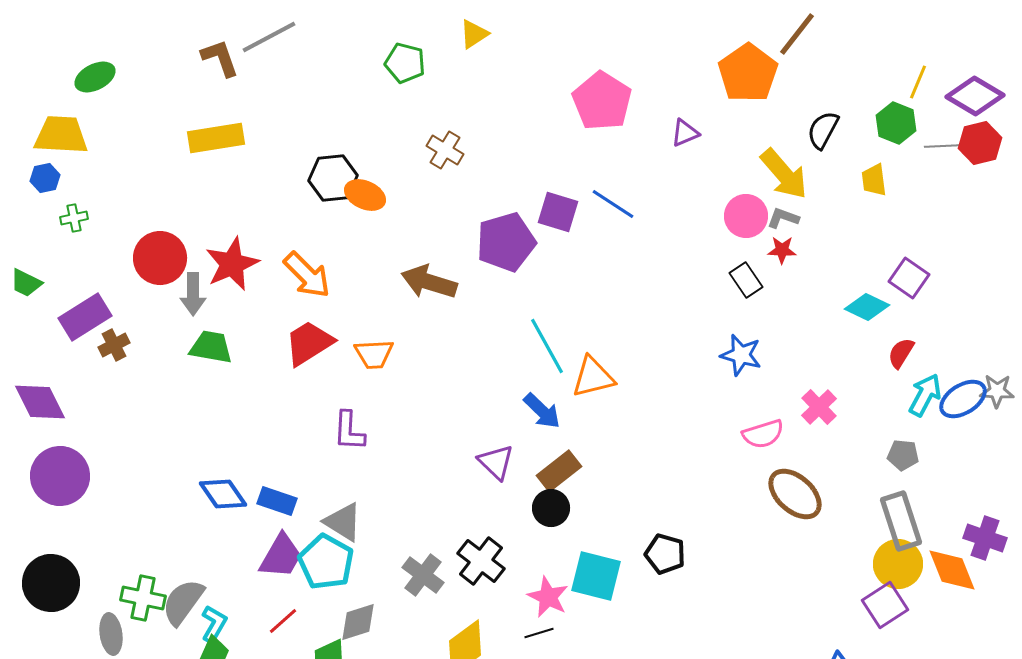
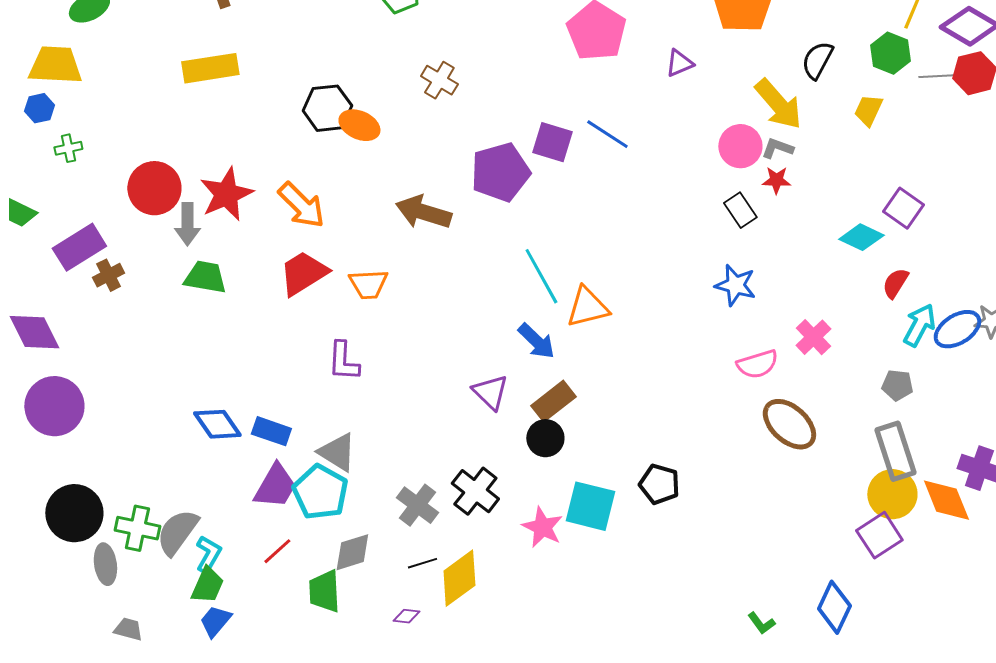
yellow trapezoid: (874, 180) -> (868, 110), turned 32
black circle: (51, 583) -> (74, 513), moved
black line: (539, 633) -> (422, 563), moved

